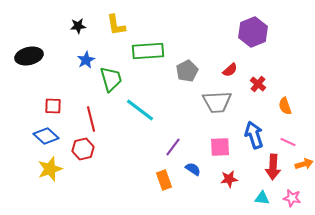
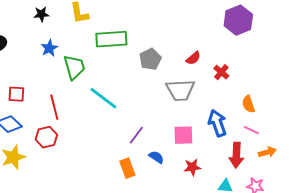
purple hexagon: (253, 32) -> (238, 20), moved
orange semicircle: (285, 106) -> (248, 104), moved

